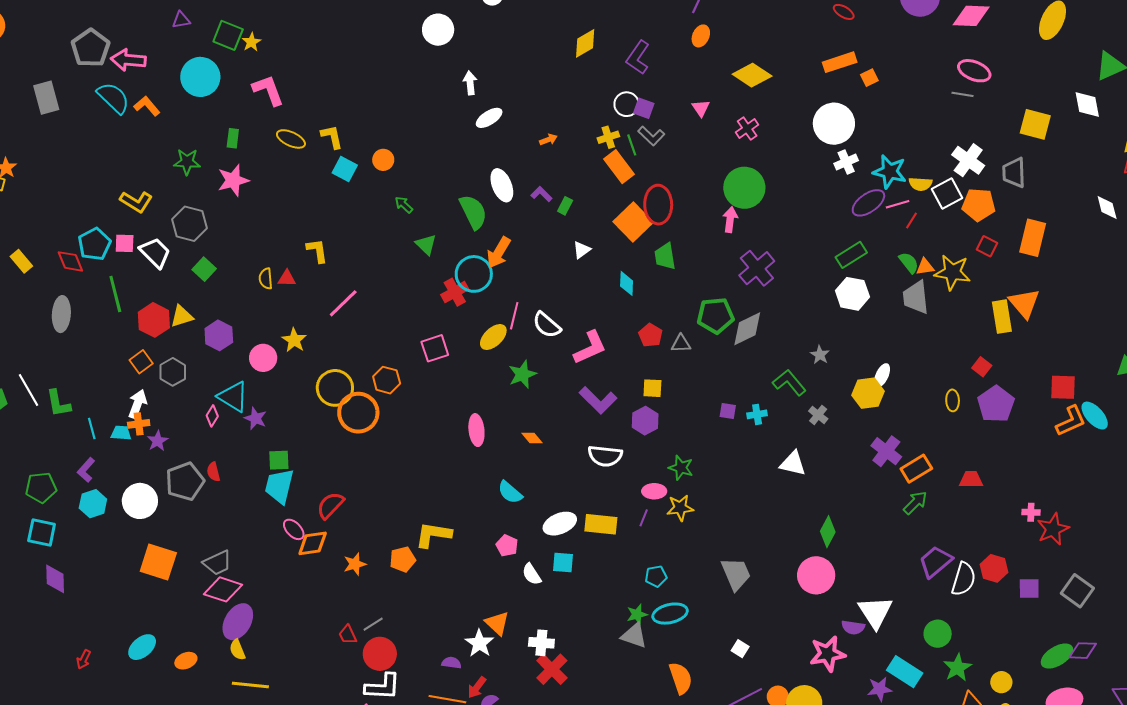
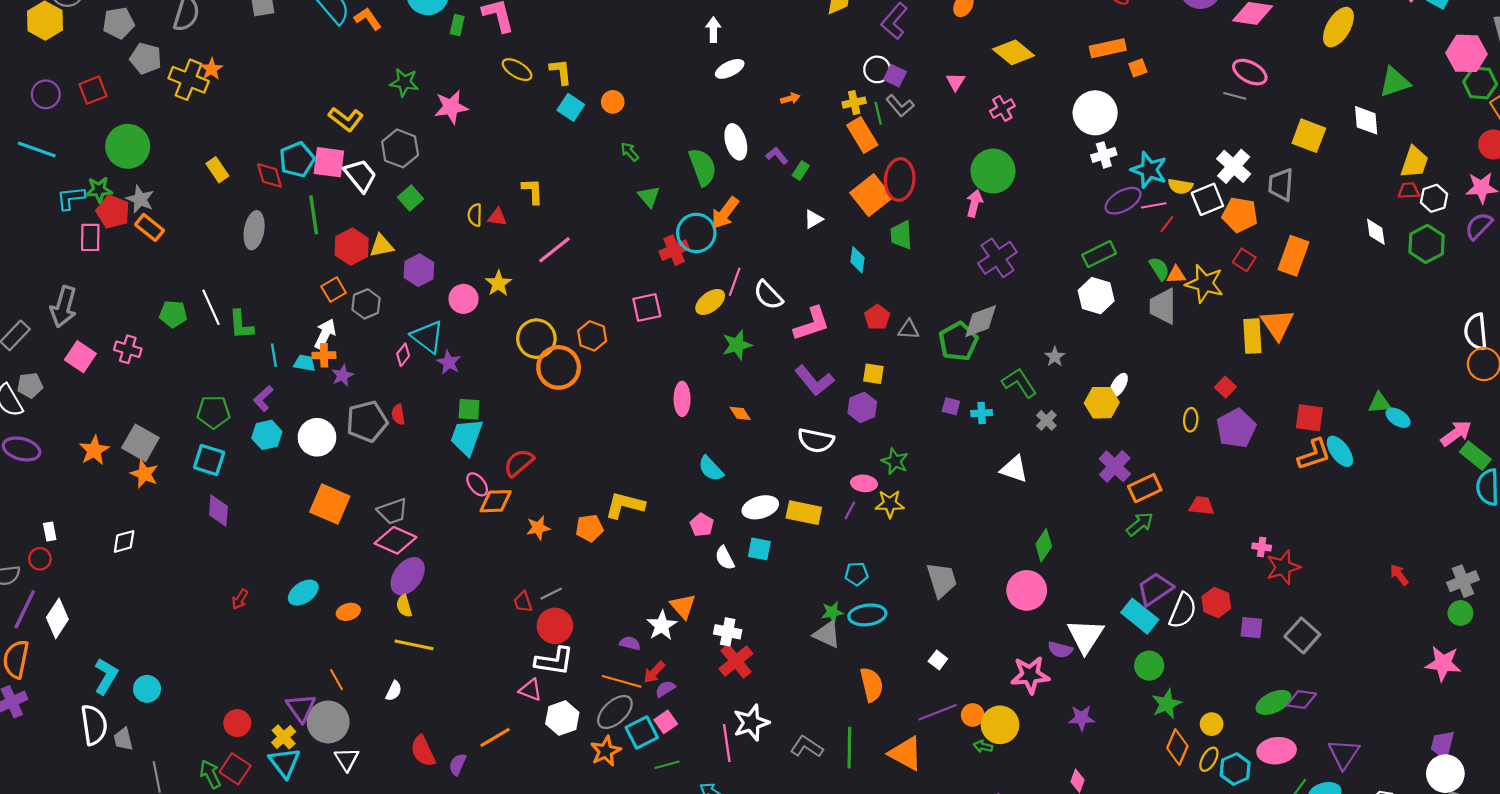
green rectangle: (233, 138) -> (457, 25), moved
pink square: (125, 243) -> (329, 162), size x1.5
green pentagon: (715, 316) -> (958, 341), moved, turned -30
cyan rectangle: (905, 672) -> (1140, 616), moved

